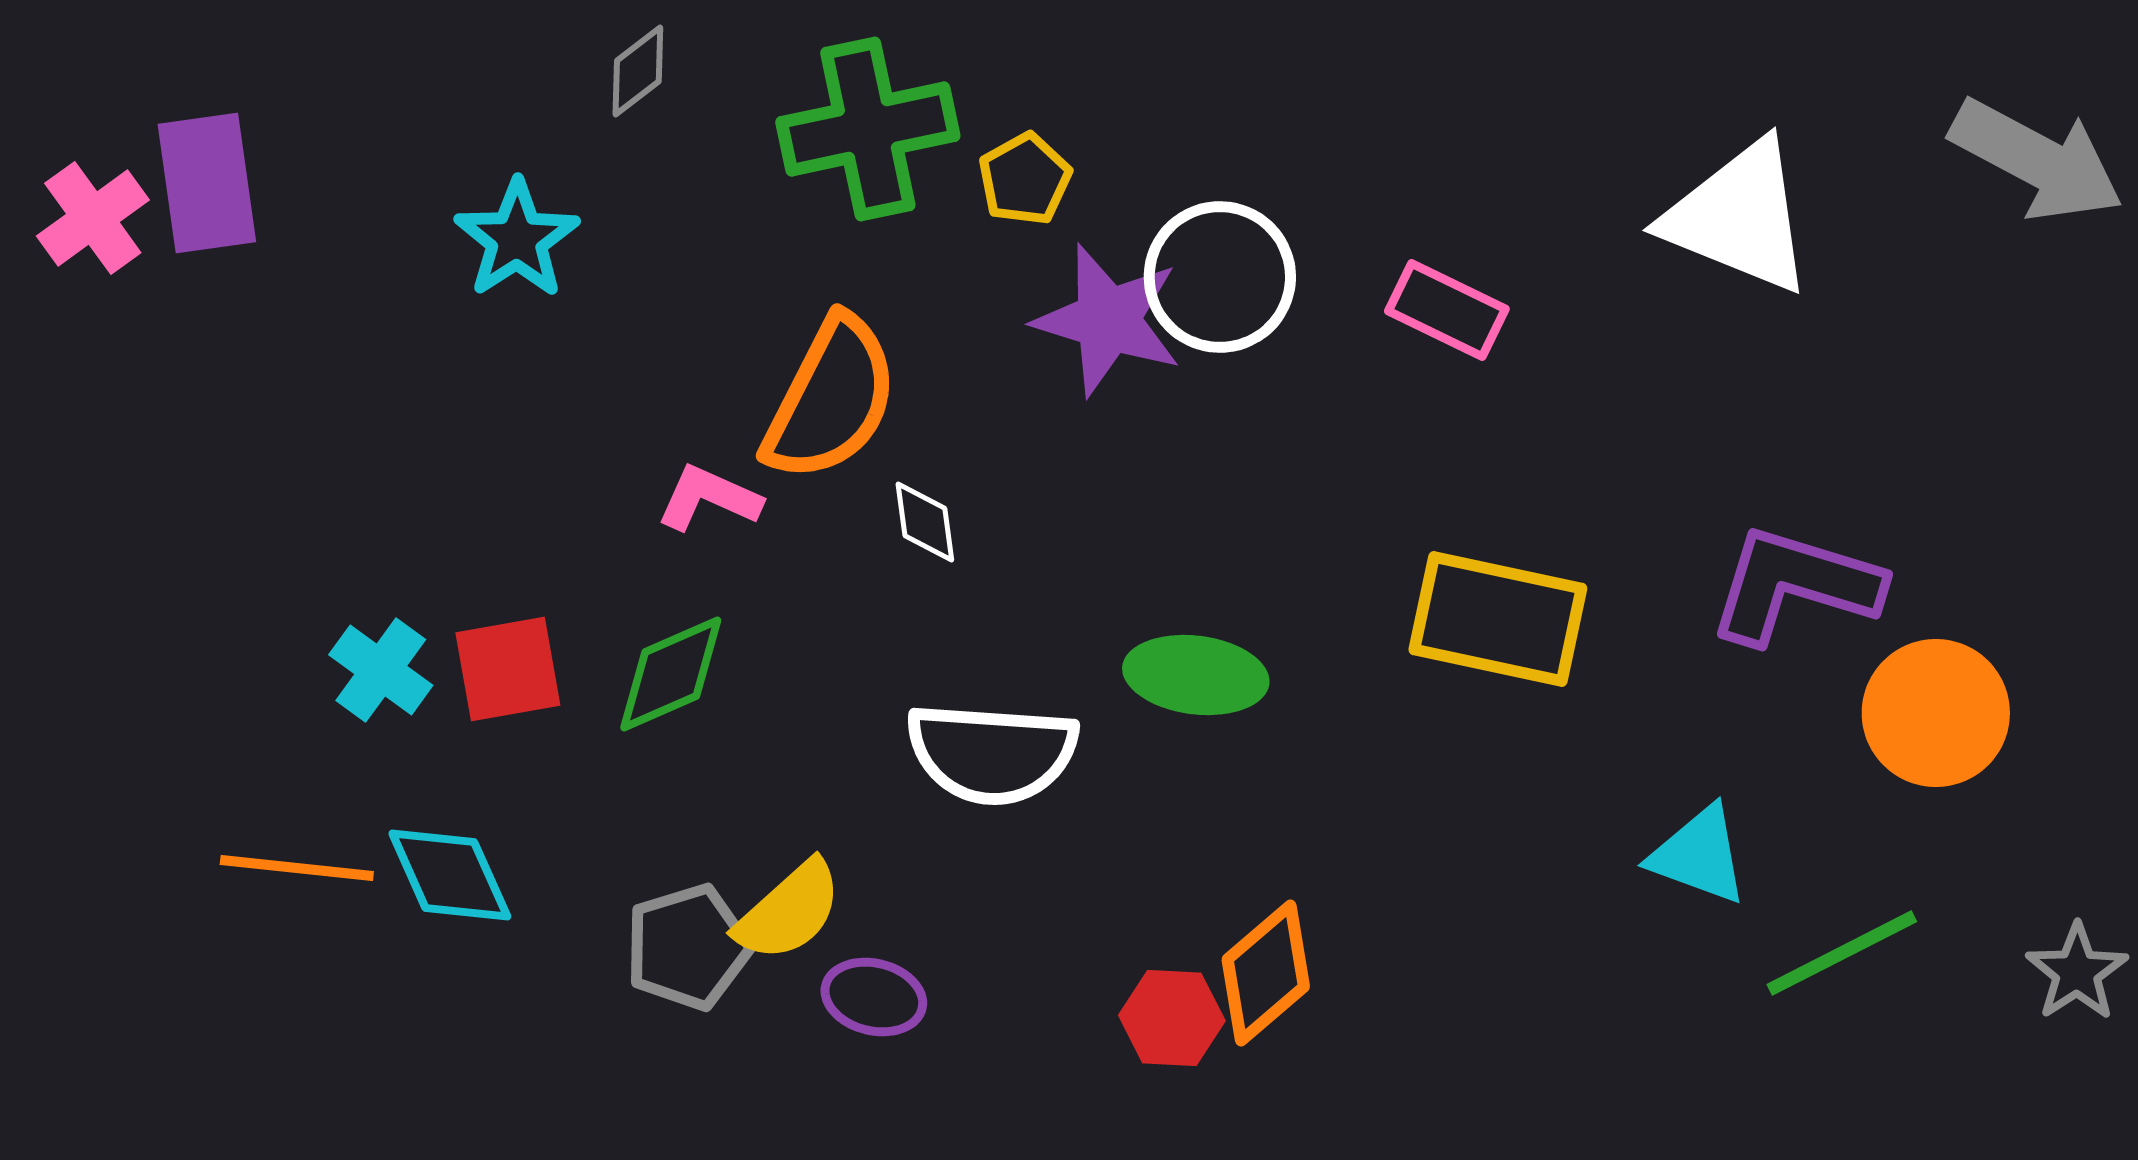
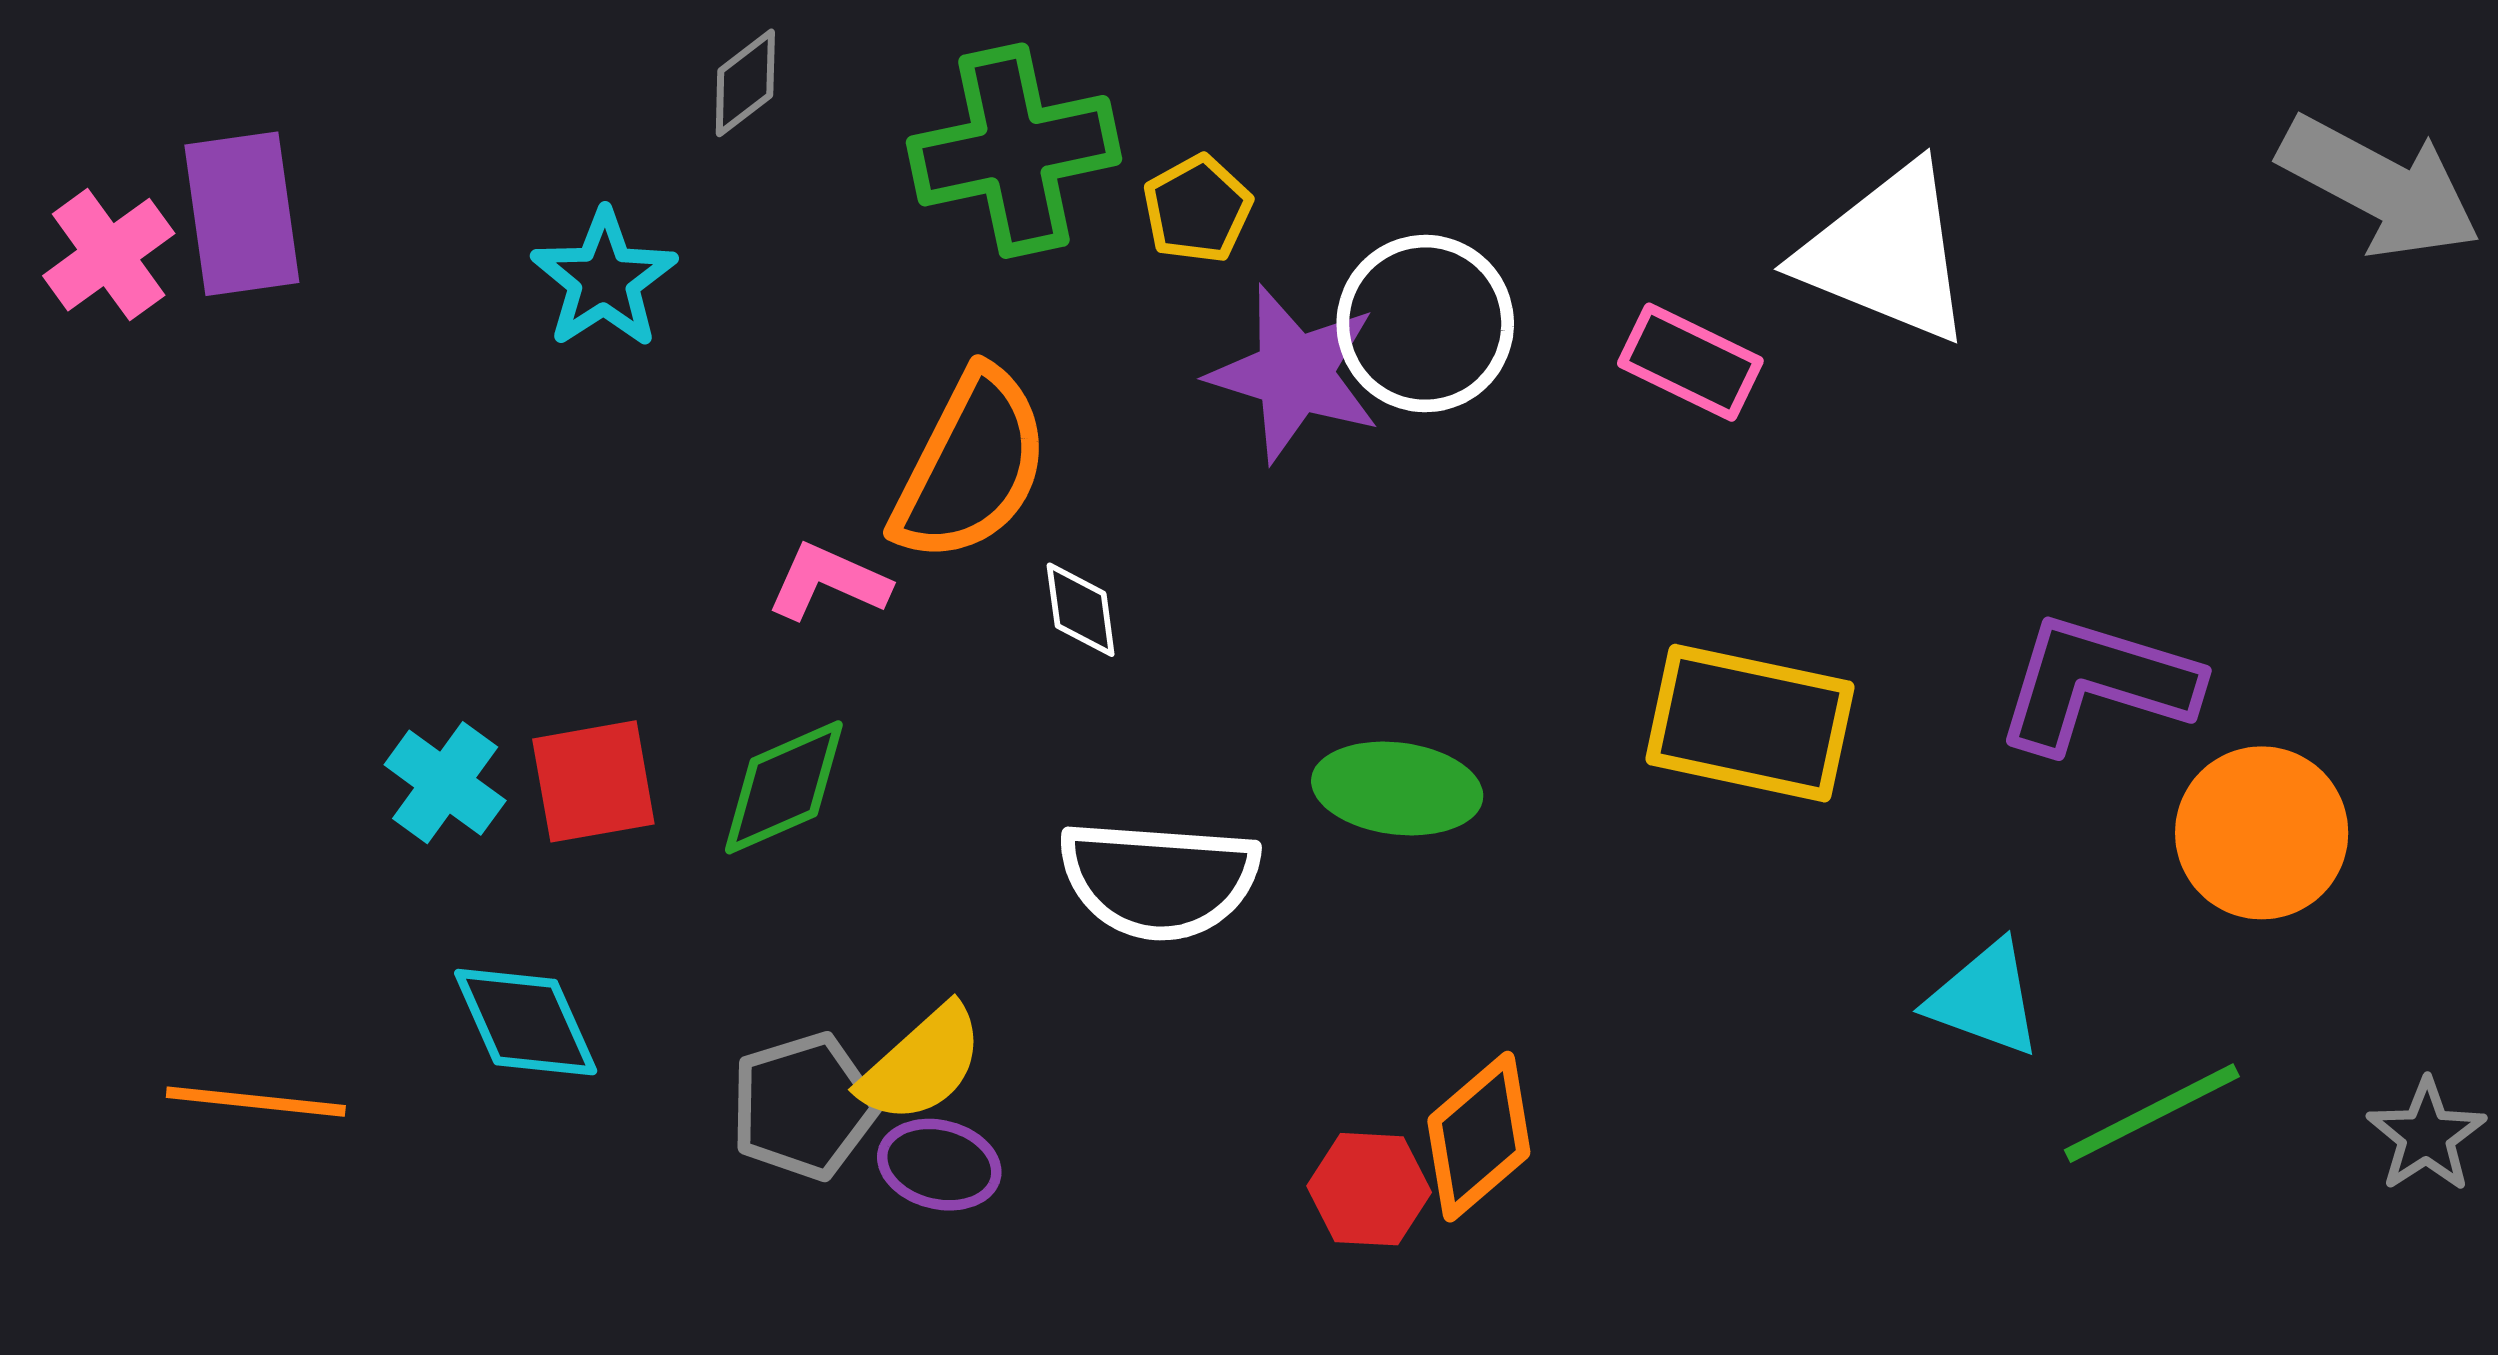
white triangle: (1739, 217) -> (1887, 253), moved
orange line: (297, 868) -> (256, 1102), moved
purple ellipse: (874, 997) -> (939, 1165), moved

